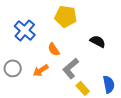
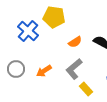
yellow pentagon: (66, 16) -> (54, 17), moved
orange semicircle: (54, 49) -> (75, 42), moved, turned -88

